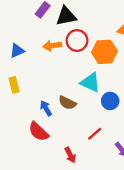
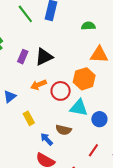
red circle: (77, 41) -> (61, 91), moved
yellow rectangle: (14, 85) -> (29, 118), moved

